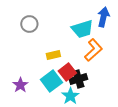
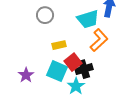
gray circle: (29, 24) -> (45, 15), moved
cyan square: (51, 81) -> (57, 71), turned -30

